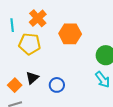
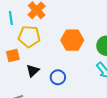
orange hexagon: (70, 34) -> (72, 40), moved
orange square: (15, 85) -> (13, 56), moved, turned 32

